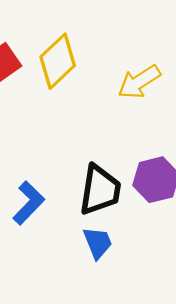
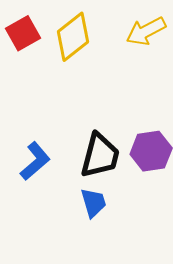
yellow arrow: (139, 82) -> (146, 31), moved

